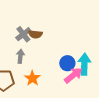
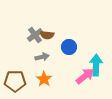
gray arrow: (20, 56) -> (42, 57), moved, turned 72
blue circle: (67, 63) -> (69, 47), moved

